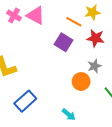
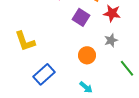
orange circle: (81, 82) -> (87, 55), moved

